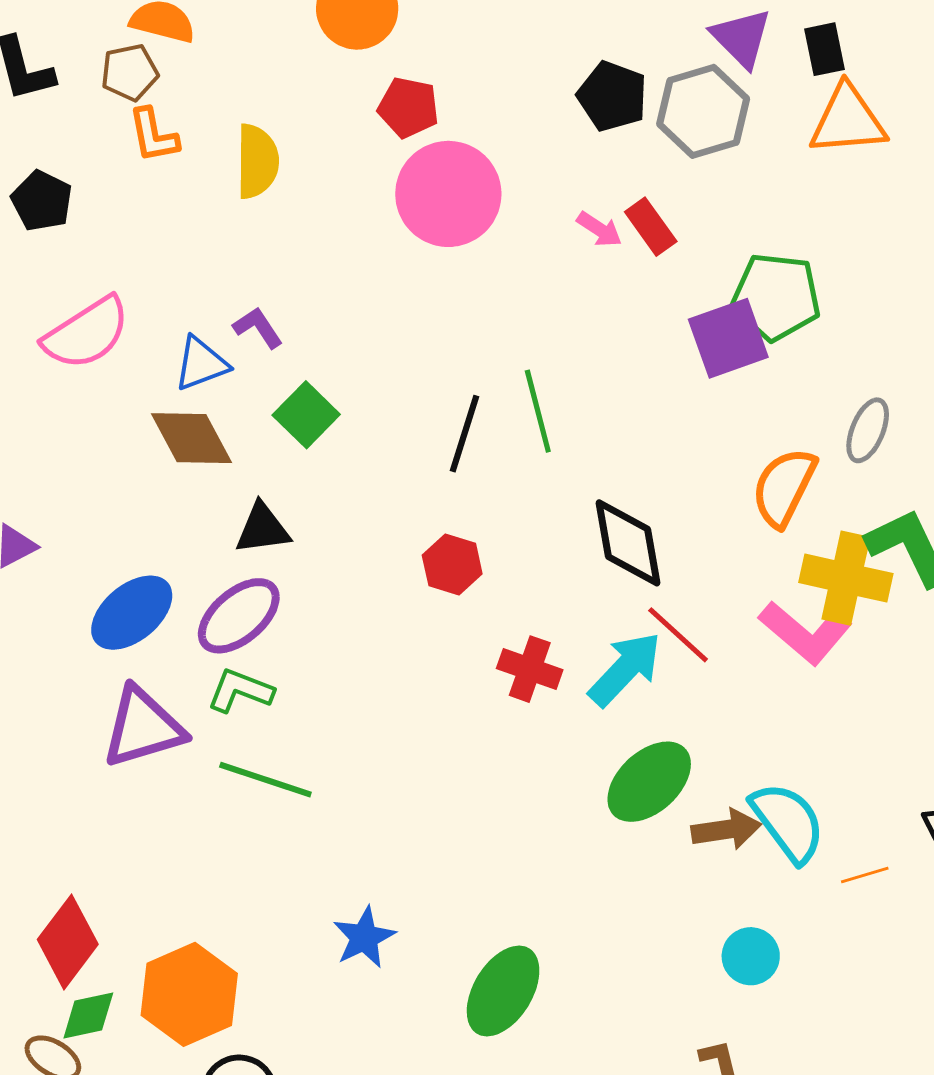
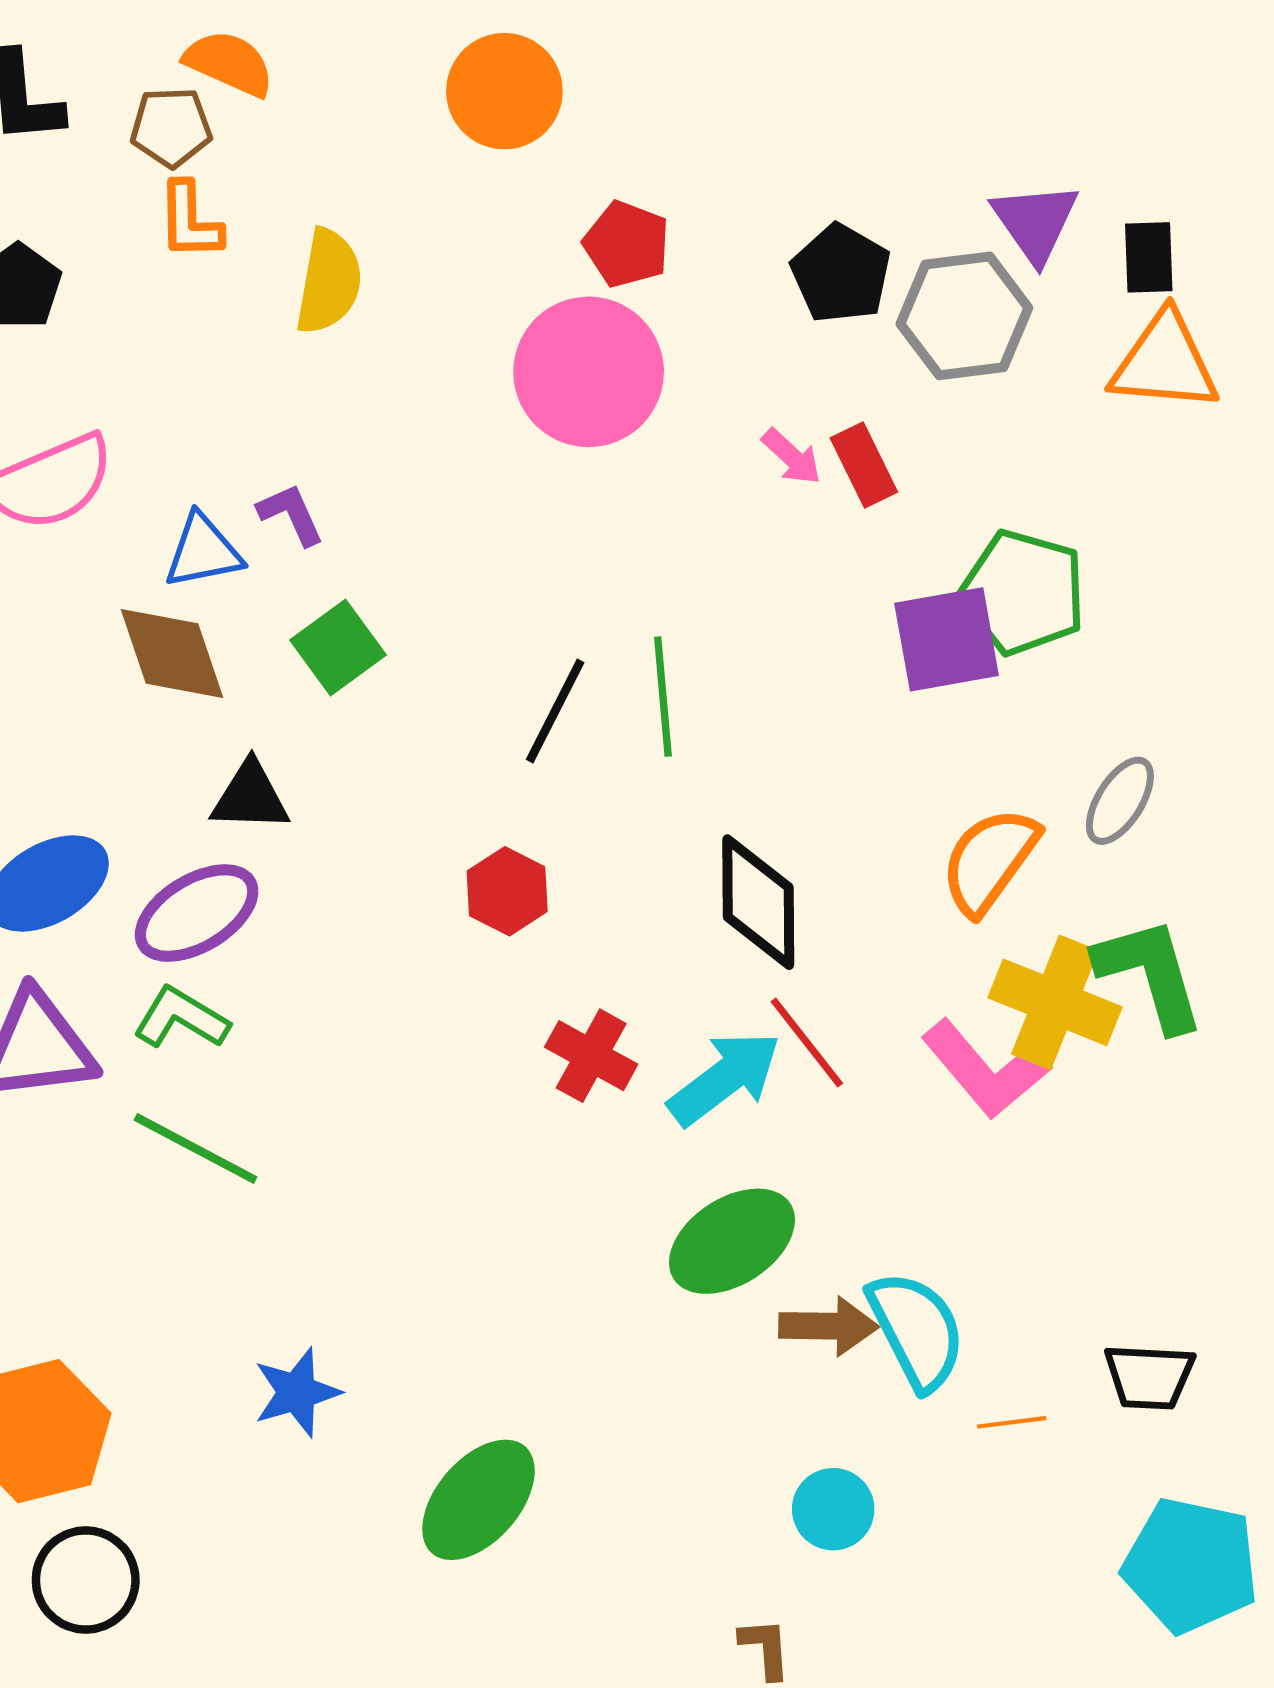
red pentagon: (408, 107) -> (627, 244), moved

